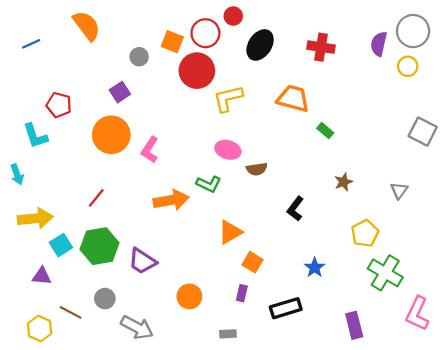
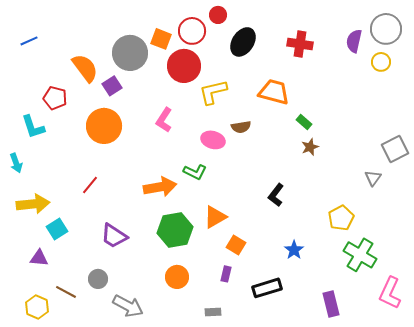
orange semicircle: (87, 26) -> (85, 68), moved
gray circle: (139, 57) -> (130, 53), size x2.0
gray square: (423, 132) -> (395, 149), moved, turned 36
pink L-shape: (150, 150) -> (164, 120), moved
brown semicircle: (257, 169) -> (241, 127), moved
brown star: (343, 182) -> (310, 147), moved
green hexagon: (100, 246) -> (175, 230), moved
purple trapezoid: (142, 261) -> (114, 236), moved

